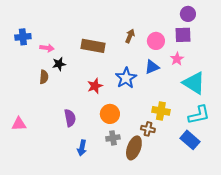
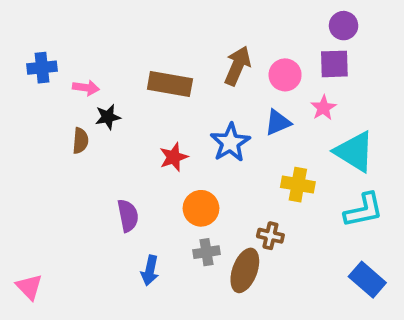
brown arrow: (130, 36) -> (238, 66), size x1.5
yellow cross: (161, 111) -> (298, 185), moved
pink triangle: (19, 124) -> (29, 287), moved, turned 49
blue rectangle: (190, 140) -> (367, 280), moved

